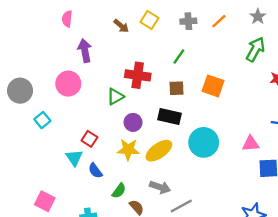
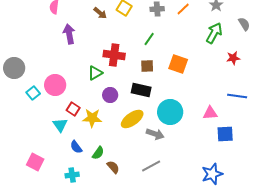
pink circle: (68, 84) -> (55, 85), moved
yellow star: (128, 149) -> (92, 118), moved
blue semicircle: (95, 171) -> (76, 147), moved
gray arrow: (160, 187) -> (155, 134), moved

